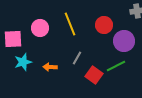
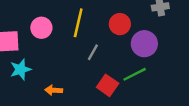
yellow line: (70, 24) -> (78, 23), turned 35
gray line: (77, 58) -> (93, 52), moved
orange arrow: (50, 67) -> (54, 90), moved

